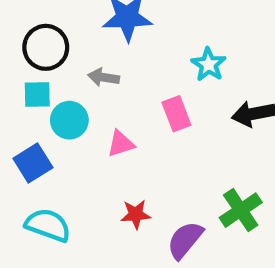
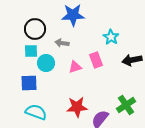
pink triangle: (121, 144) -> (75, 67), moved
blue square: (33, 163) -> (29, 83), turned 30
red star: (136, 214) -> (77, 107), size x1.5

